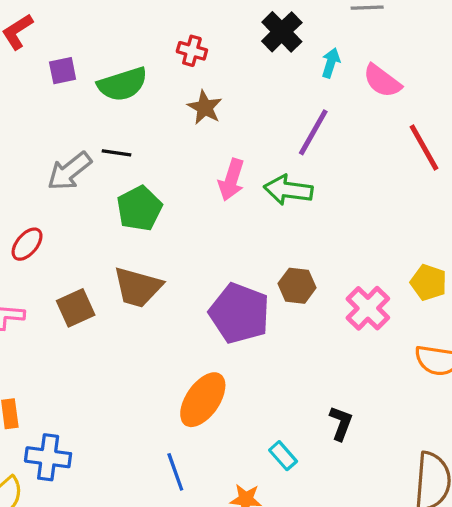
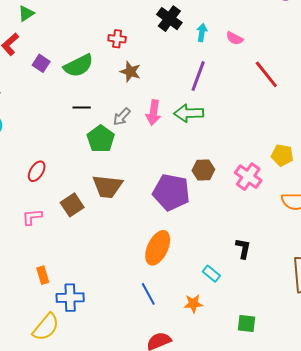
purple square: (63, 71) -> (41, 63), turned -36
pink semicircle: (382, 81) -> (235, 38), size x0.7
gray arrow: (69, 171) -> (122, 117), moved, size x0.7

